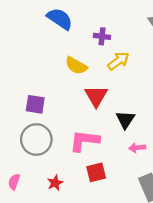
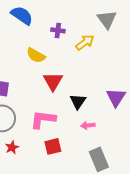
yellow arrow: (118, 61) -> (85, 42), moved
red star: (55, 183) -> (12, 147), moved

